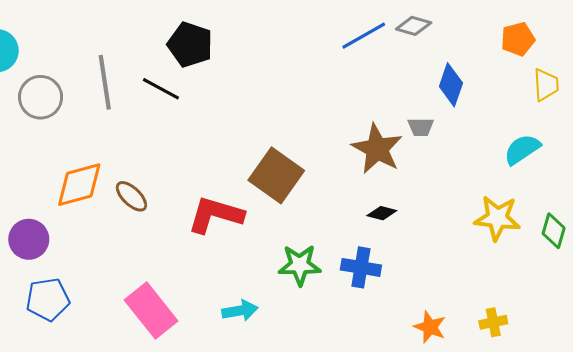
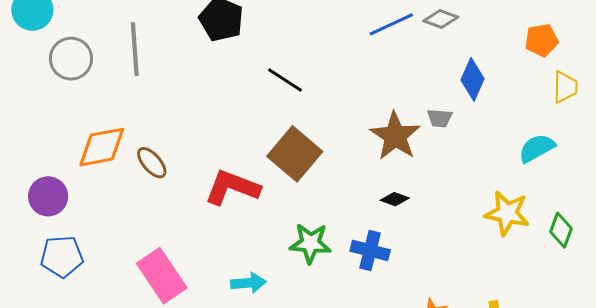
black line: (161, 89) -> (285, 80), moved

